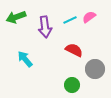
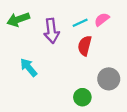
red semicircle: (74, 50) -> (85, 46), moved, turned -102

